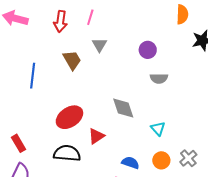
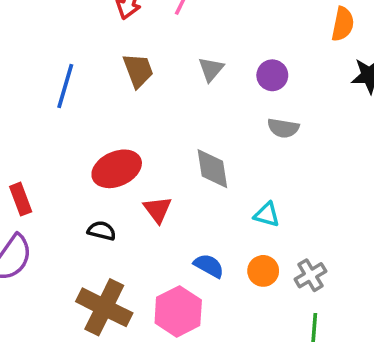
gray triangle: (99, 45) -> (211, 69), moved
cyan triangle: (158, 128) -> (267, 215), turned -42
red triangle: (96, 136) -> (158, 210), turned -42
black semicircle: (67, 153) -> (102, 231), size x0.6

